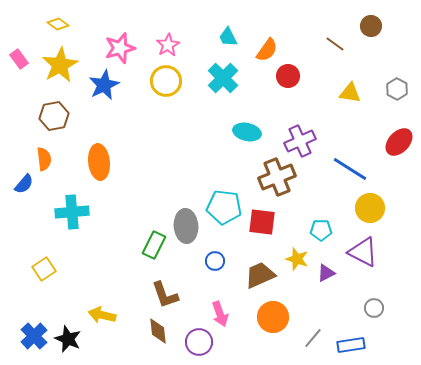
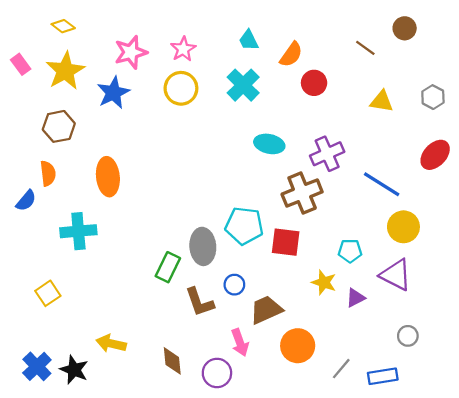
brown trapezoid: (260, 275) -> (266, 310), moved
brown L-shape: (165, 295) -> (200, 302), moved

